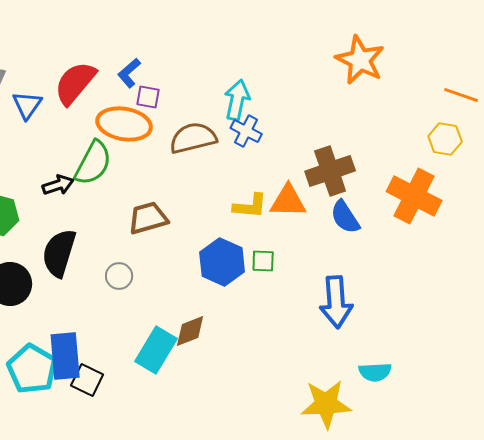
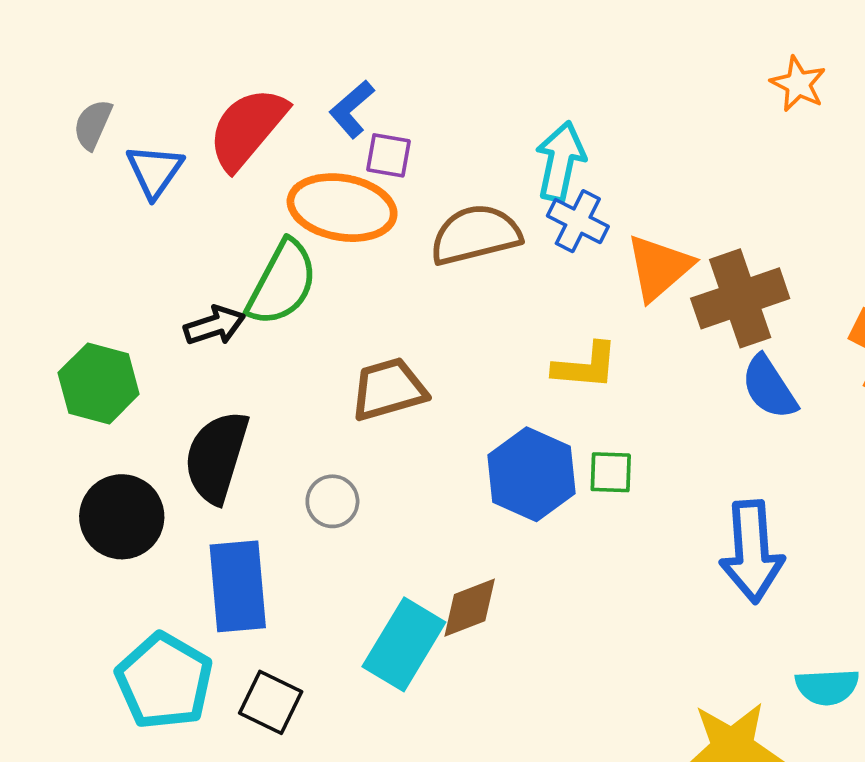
orange star: (360, 60) -> (798, 84), size x0.6
orange triangle: (288, 201) -> (659, 267), moved, turned -42
blue rectangle: (65, 356) -> (238, 586), moved

